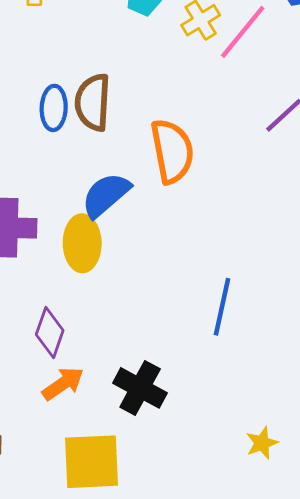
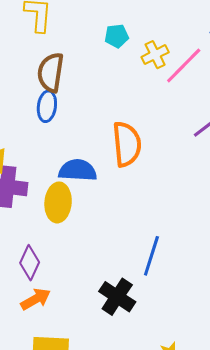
brown semicircle: (93, 102) -> (51, 72), moved
blue semicircle: (106, 195) -> (78, 170), turned 39
black cross: (140, 388) -> (117, 297), moved

